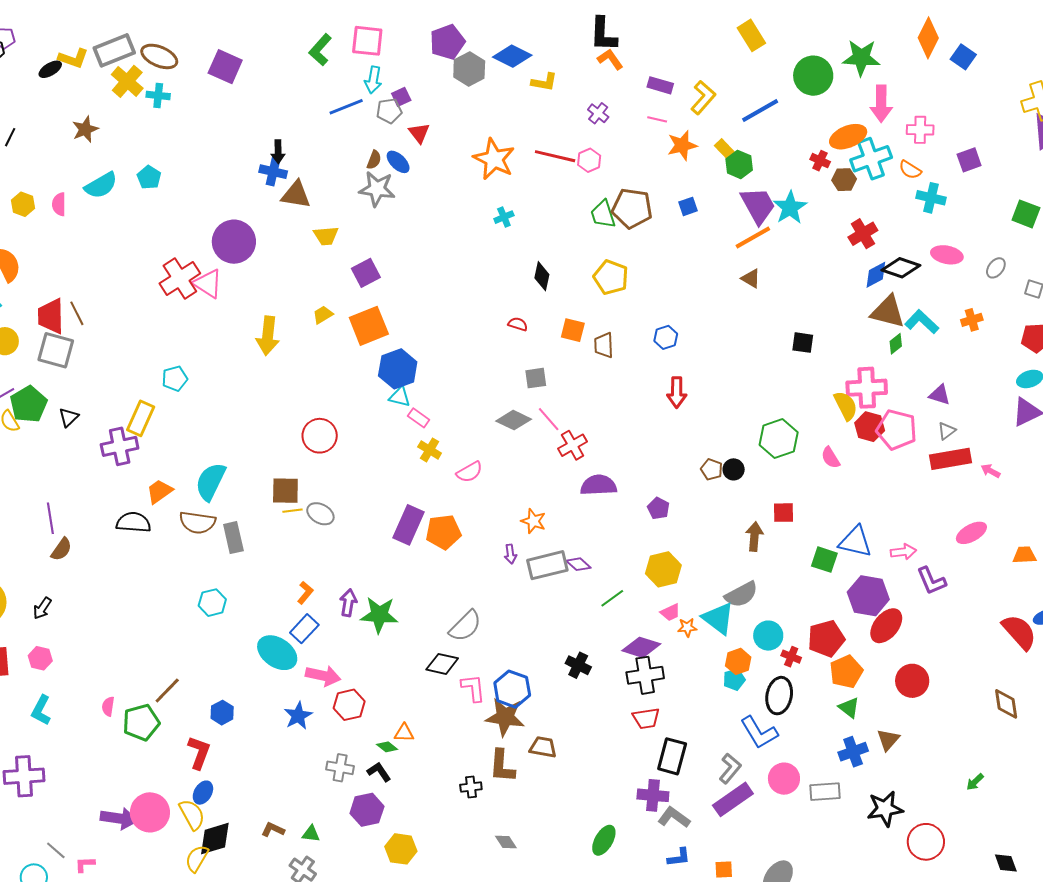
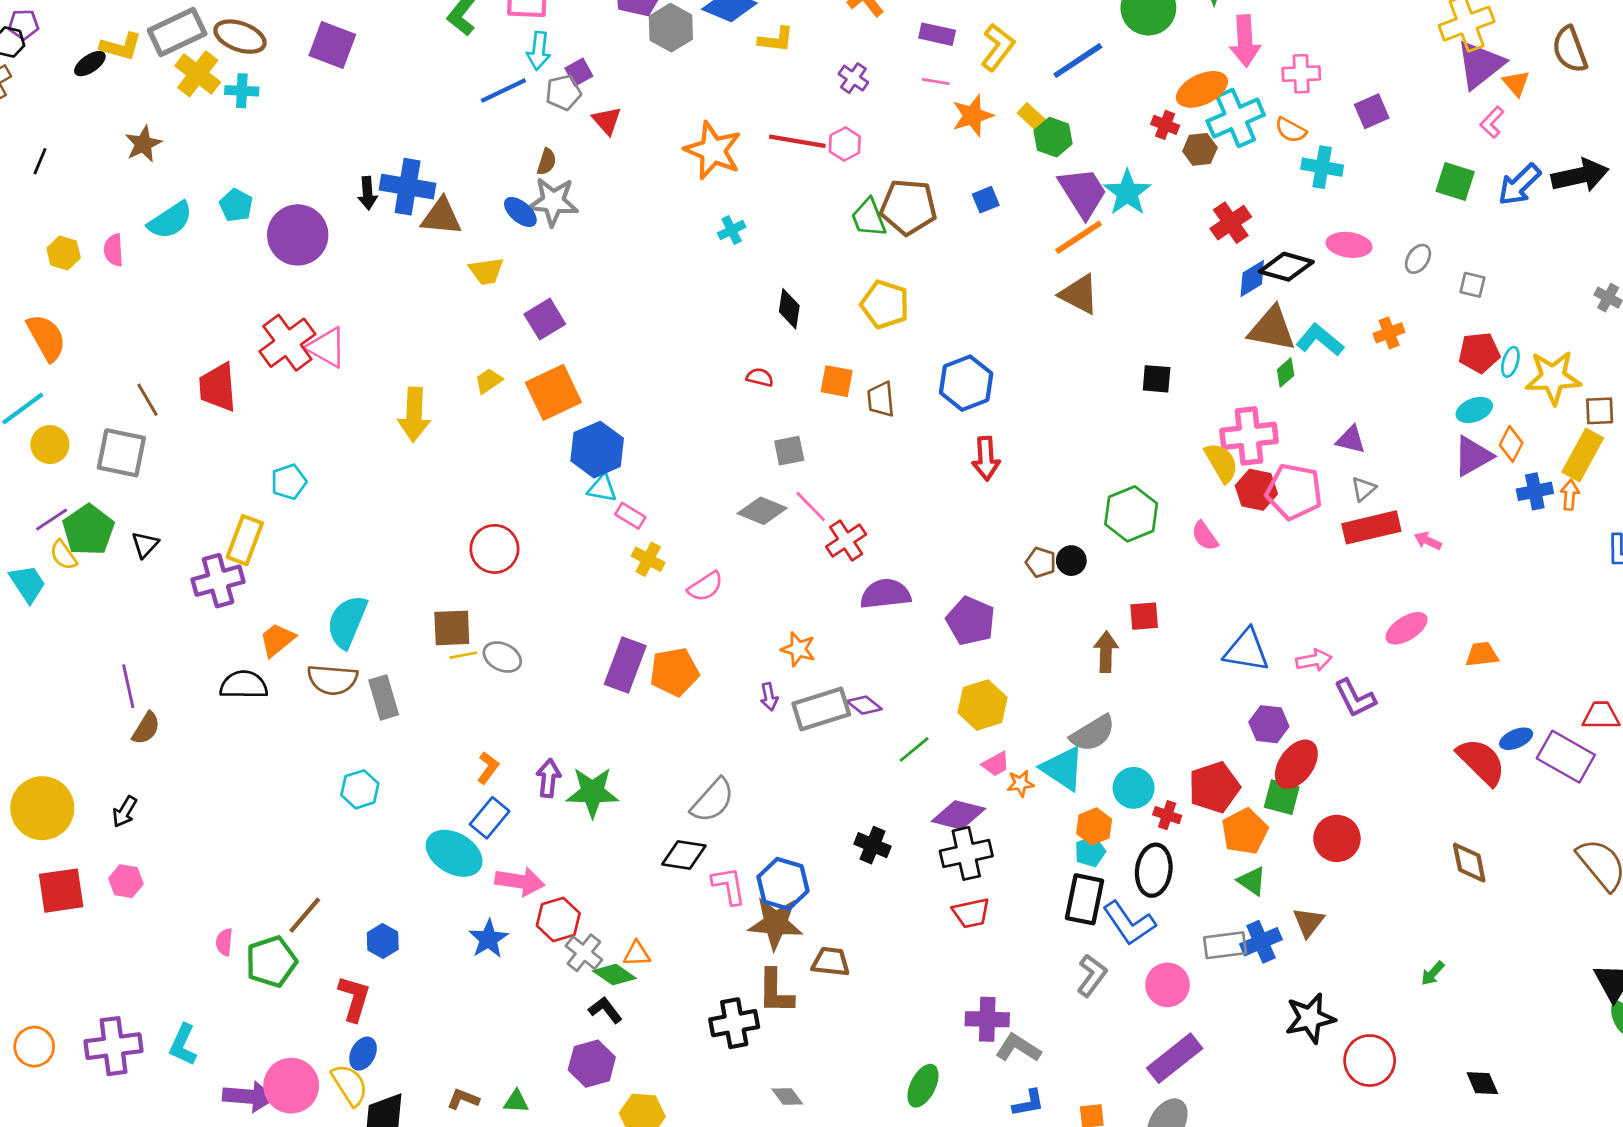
black arrow: (278, 152) -> (368, 193), moved
blue ellipse: (398, 162) -> (520, 212), moved
blue cross: (273, 172) -> (408, 187), size x1.4
purple circle: (234, 242) -> (298, 235), moved
brown triangle: (751, 278) -> (1079, 294), size x1.5
red trapezoid: (51, 316) -> (218, 387), moved
blue hexagon: (666, 337) -> (966, 383), size x1.6
purple pentagon: (658, 508) -> (971, 621), size x1.6
green square: (824, 560) -> (1282, 797), moved
purple hexagon: (868, 596) -> (1269, 724), size x0.7
cyan L-shape: (41, 710) -> (183, 1045), moved
green diamond: (387, 747) -> (614, 975), size x1.4
black rectangle: (672, 756) -> (1084, 899), moved
gray cross: (340, 768) -> (584, 953), moved, turned 32
black cross: (471, 787) -> (734, 1023), size x1.6
gray rectangle: (825, 792) -> (1225, 945), moved
purple rectangle: (733, 799) -> (1175, 1058), moved

